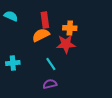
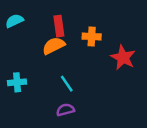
cyan semicircle: (11, 16) -> (14, 21), turned -48
red star: (66, 44) -> (123, 57), moved, turned 30

